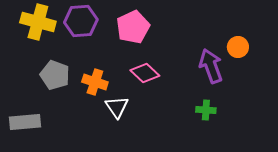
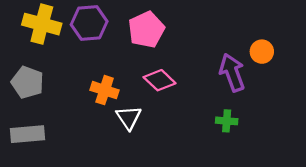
gray pentagon: (55, 75) -> (28, 82), moved

